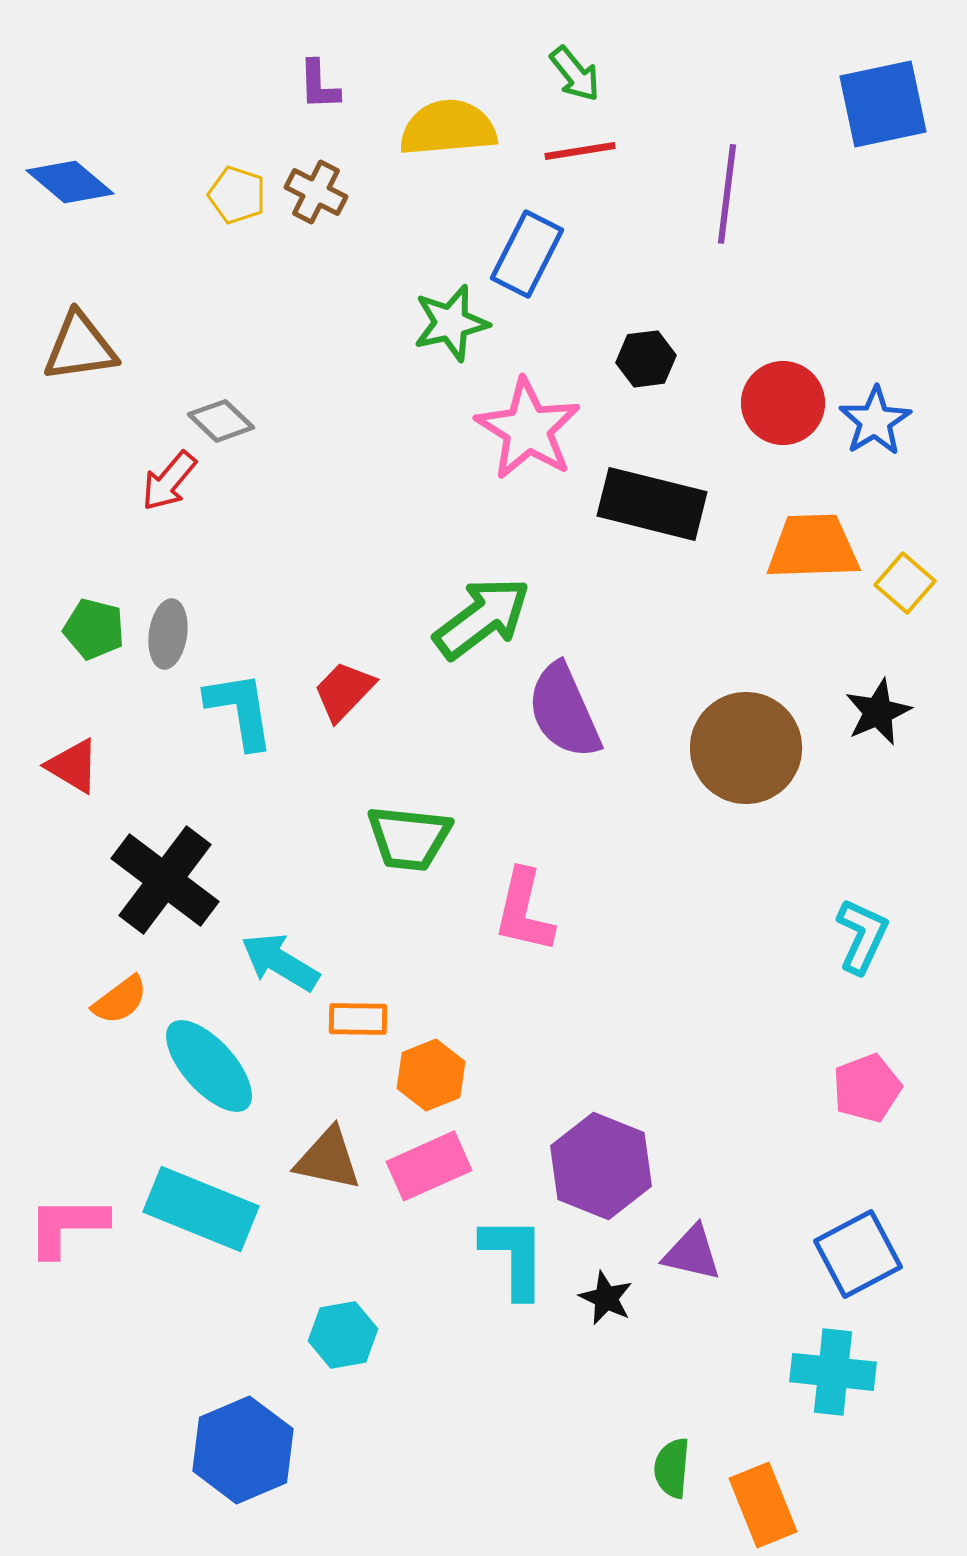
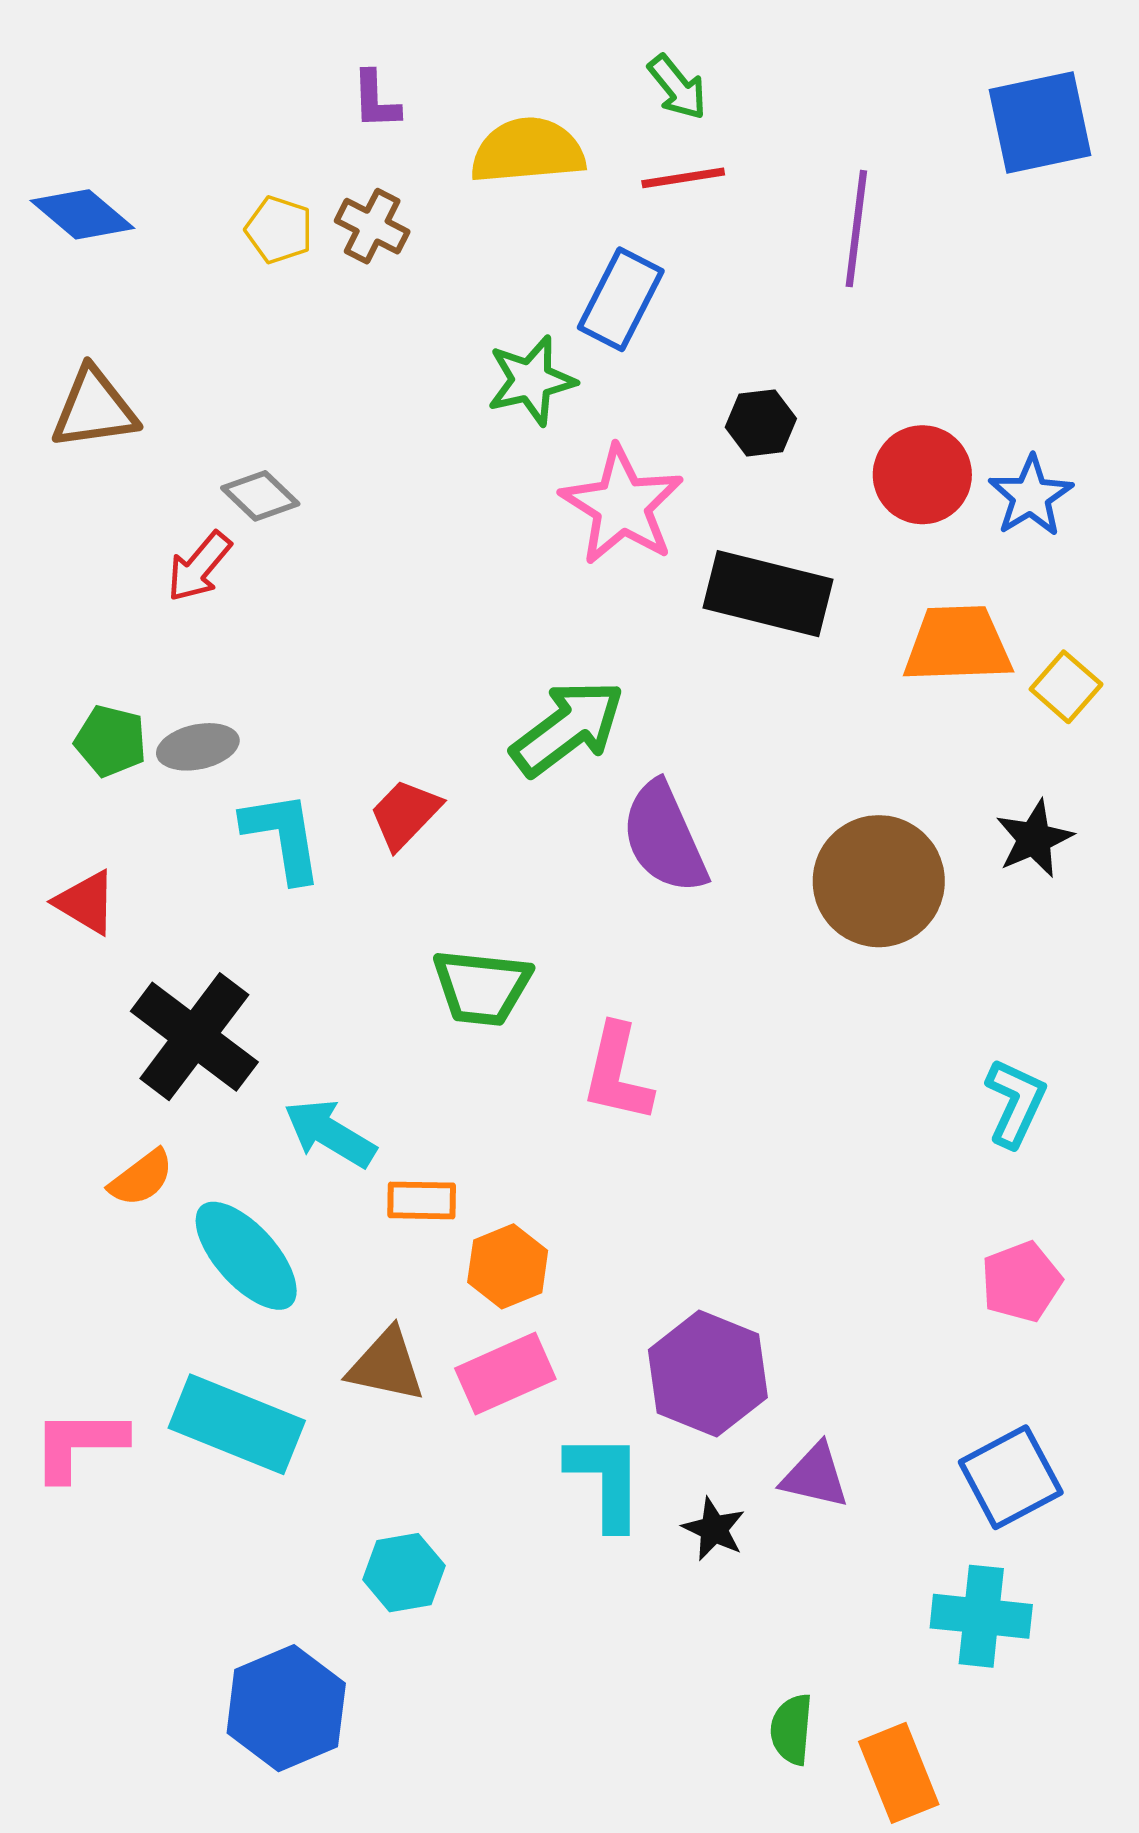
gray ellipse: (168, 634) -> (198, 747), turned 70

